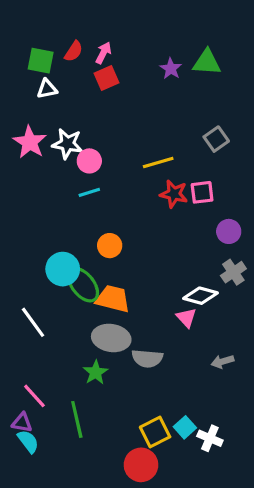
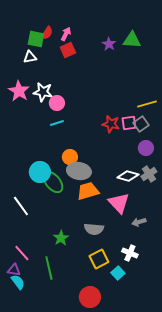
green square: (41, 61) -> (36, 39), moved
gray square: (216, 139) -> (141, 124), moved
yellow line: (158, 163) -> (147, 104), moved
white diamond: (201, 296) -> (128, 176), moved
orange trapezoid: (113, 299) -> (88, 191), moved, turned -30
pink triangle: (186, 318) -> (119, 203), size x1.6
gray ellipse: (111, 338) -> (79, 171), moved
gray arrow: (222, 361) -> (139, 222), moved
yellow square: (155, 432) -> (99, 259), moved
white cross: (210, 438) -> (130, 253), moved

